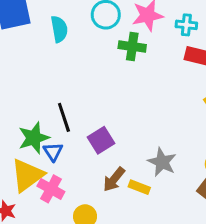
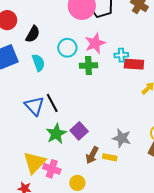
cyan cross: (186, 25) -> (121, 55), moved
black line: (64, 117) -> (52, 103), moved
green star: (34, 138) -> (56, 134), moved
blue triangle: (53, 152) -> (34, 106), moved, size x1.5

